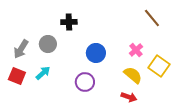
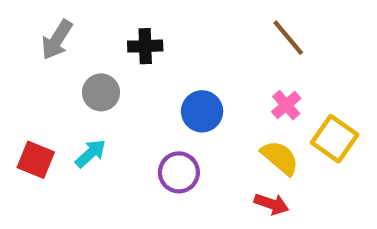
brown line: (152, 18) -> (288, 38), moved
gray arrow: (21, 49) -> (57, 40), moved

